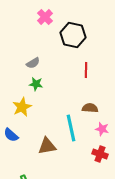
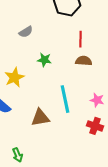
green star: (36, 84) -> (44, 60), moved
brown semicircle: (90, 108) -> (84, 61), moved

